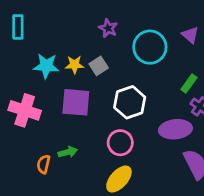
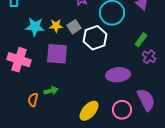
white hexagon: (130, 102) -> (95, 38), moved
purple ellipse: (175, 129) -> (118, 75), moved
pink circle: (120, 143) -> (122, 110), moved

